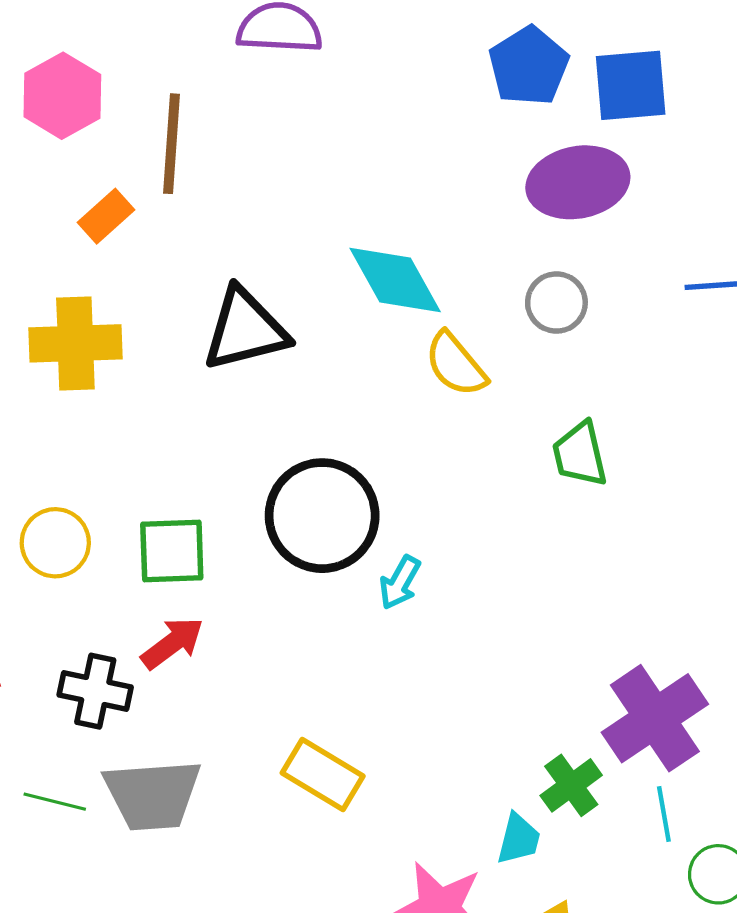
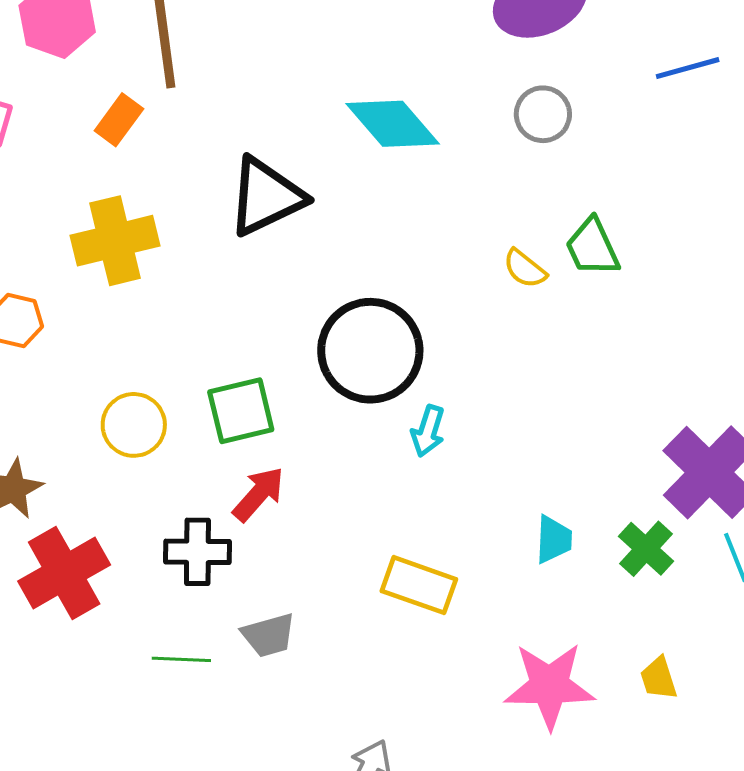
yellow semicircle: (456, 364) -> (525, 269), moved, size x0.7
cyan arrow: (400, 582) -> (428, 431), moved
gray trapezoid: (153, 795) -> (269, 635), size x0.6
cyan trapezoid: (519, 839) -> (554, 539), moved

